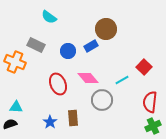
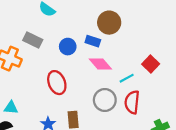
blue rectangle: (91, 46) -> (93, 41), turned 48
pink diamond: (88, 78) -> (100, 64), moved
red semicircle: (150, 102) -> (132, 102), moved

